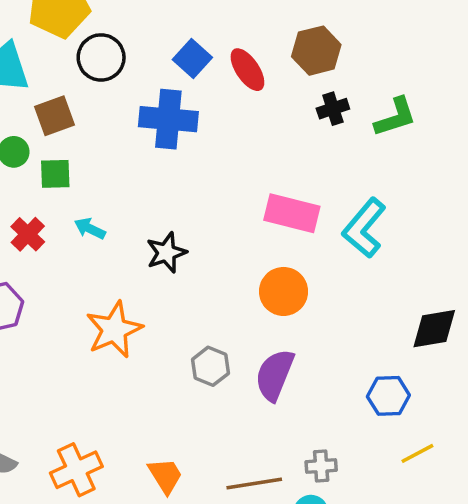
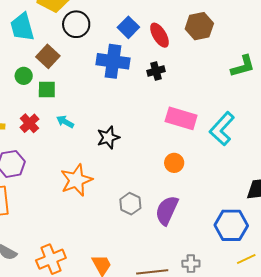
black cross: (333, 109) -> (156, 71), moved
brown square: (54, 116) -> (48, 56), turned -30
orange circle: (284, 291) -> (174, 163), size x0.7
blue hexagon: (388, 396) -> (231, 225), size x1.4

